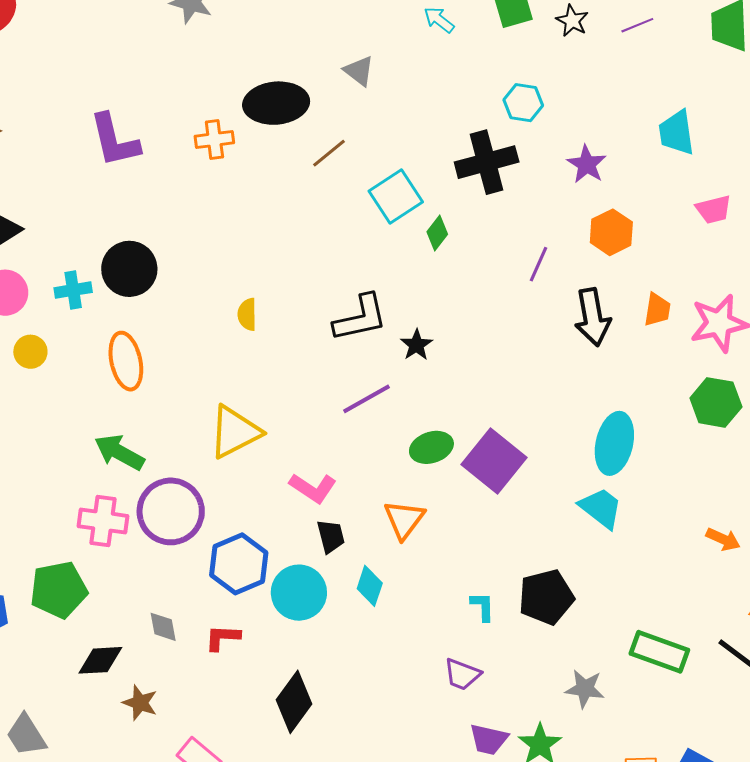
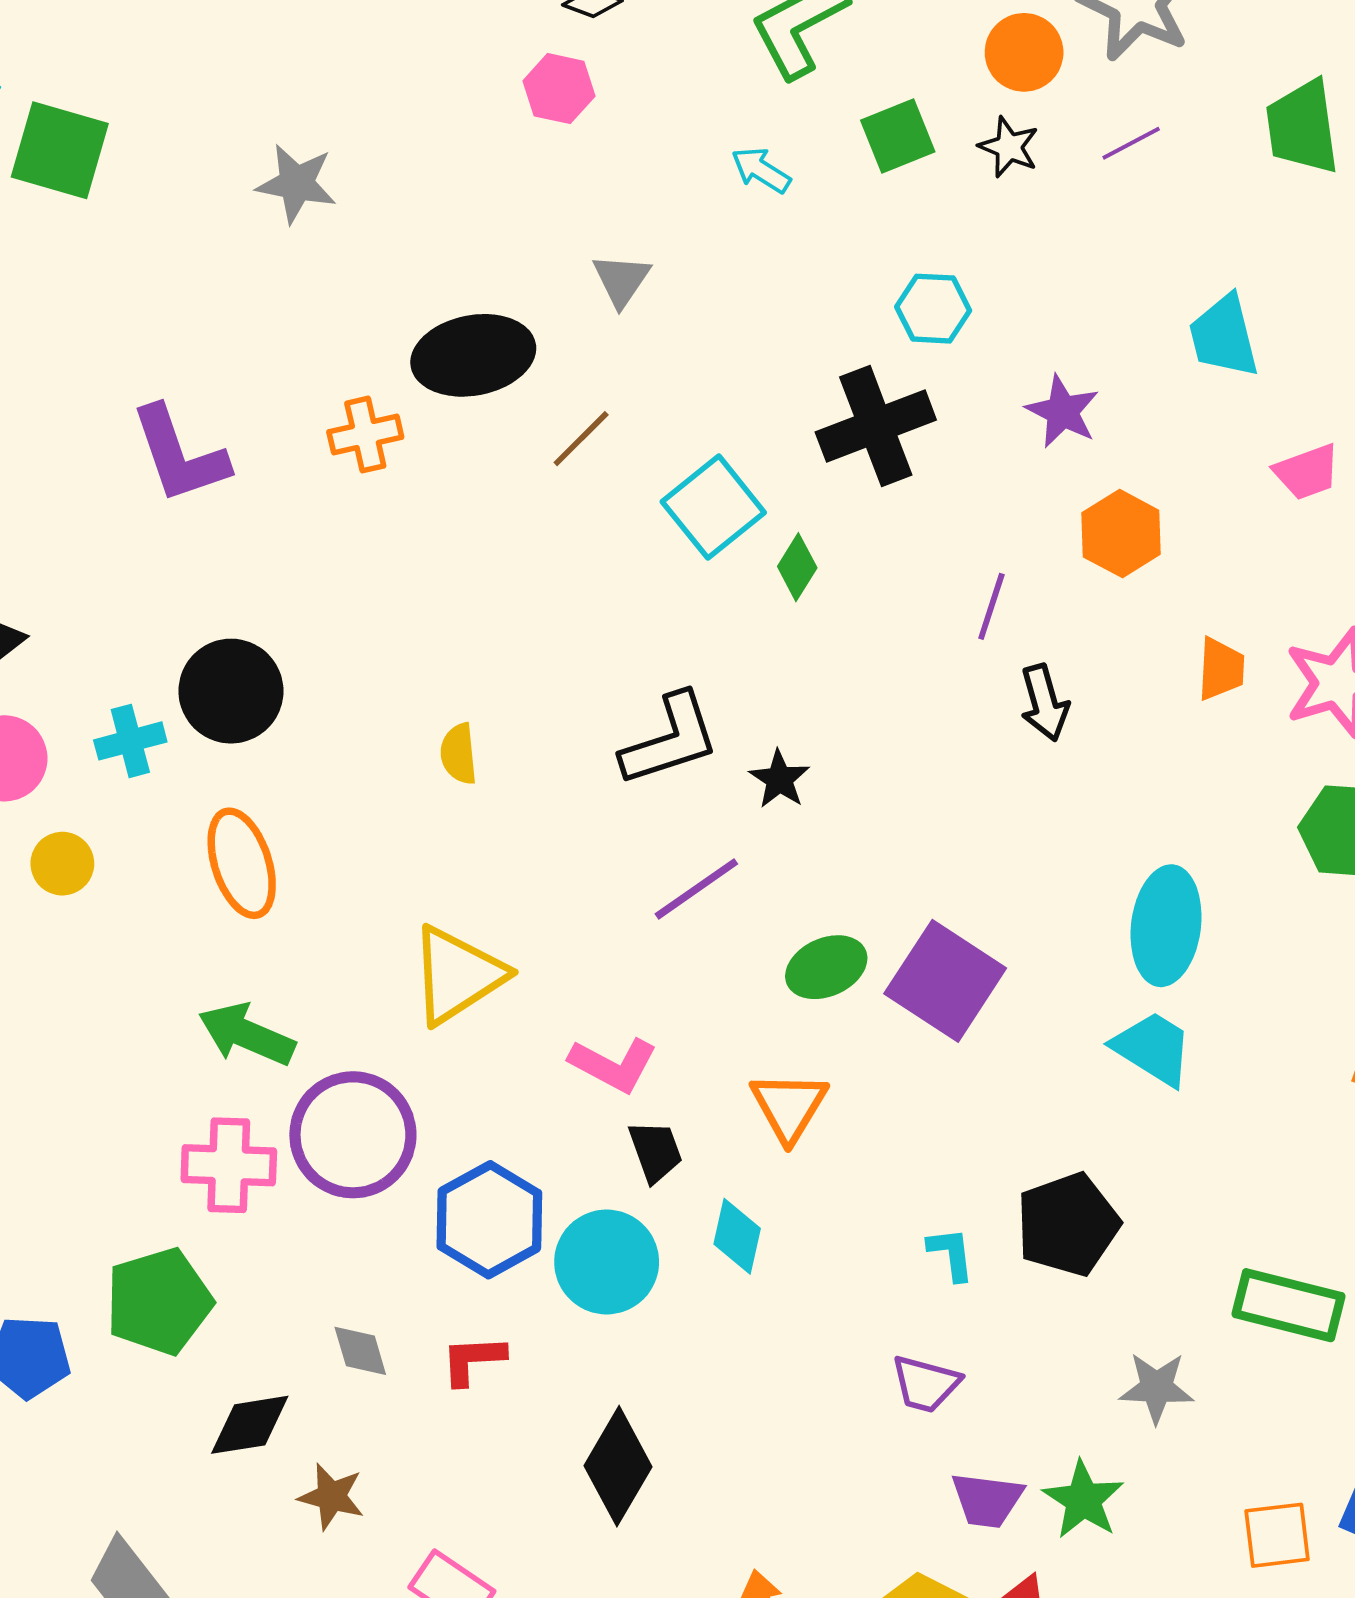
gray triangle: (359, 71) -> (621, 280), turned 32
black arrow: (593, 317) -> (1044, 703), moved, size x0.7

